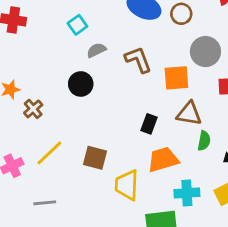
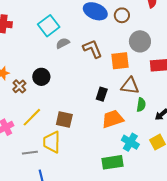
cyan square: (77, 25) -> (49, 26), size x1.5
black circle: (81, 84) -> (41, 77), moved
yellow trapezoid: (127, 185) -> (52, 142), moved
cyan cross: (187, 193) -> (130, 142), turned 36

